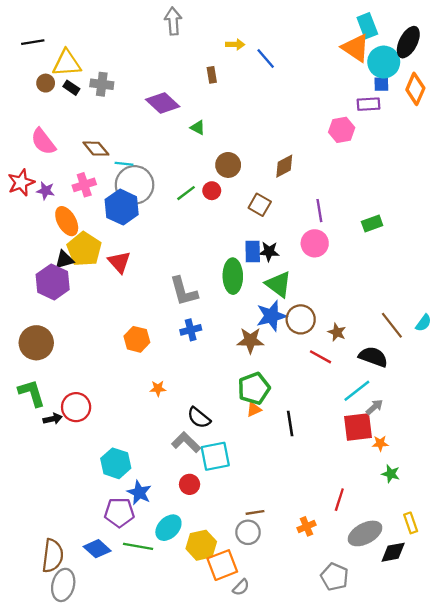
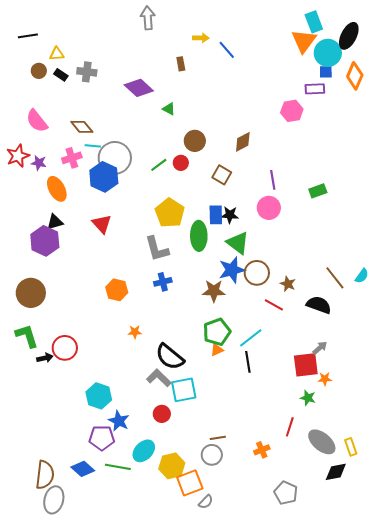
orange triangle: (356, 48) -> (304, 41), turned 32
yellow triangle: (67, 63) -> (57, 54), size x0.6
cyan line: (124, 164) -> (93, 146), moved
yellow pentagon: (84, 249) -> (170, 213), moved
cyan line: (357, 391) -> (251, 338), moved
black semicircle: (199, 418) -> (170, 357), size x1.4
green star: (391, 474) -> (308, 398), moved
gray ellipse: (365, 533) -> (322, 442), moved, turned 68

